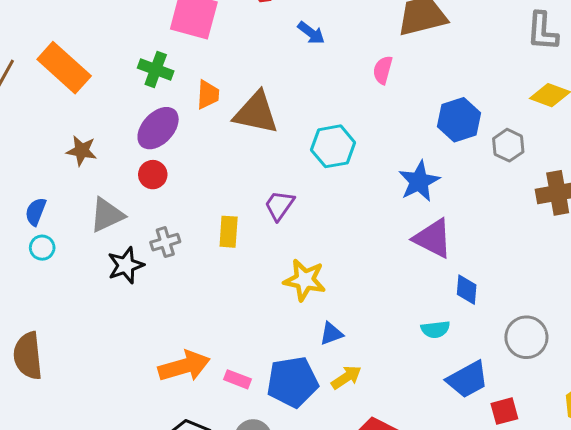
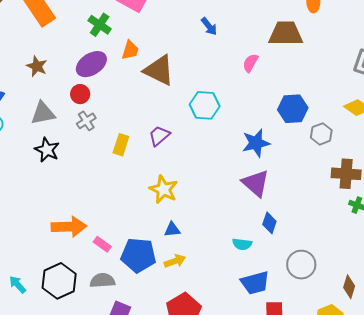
gray cross: (165, 242) -> (86, 121), moved, turned -30
black star: (126, 265) -> (47, 150), turned 30

